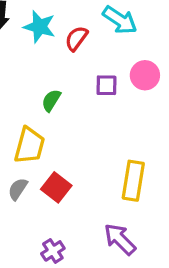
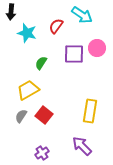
cyan star: (40, 27) -> (27, 33), moved
purple square: (106, 85) -> (74, 54), size x1.5
yellow trapezoid: (29, 146) -> (28, 90), turned -135

